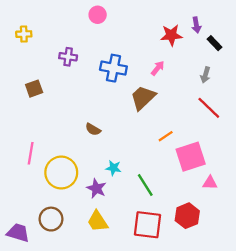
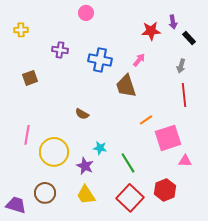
brown trapezoid: (143, 98) -> (126, 86), turned -65
red line: (209, 108) -> (184, 95), turned 40
red square: (148, 225) -> (130, 198), turned 36

